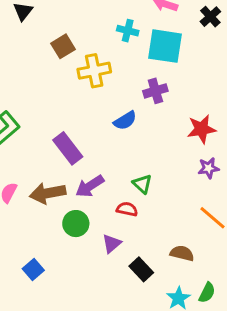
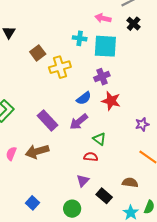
red star: (202, 129) -> (111, 101), moved, turned 30
purple arrow: (90, 186) -> (79, 122), moved
green circle: (76, 224) -> (72, 209), moved

